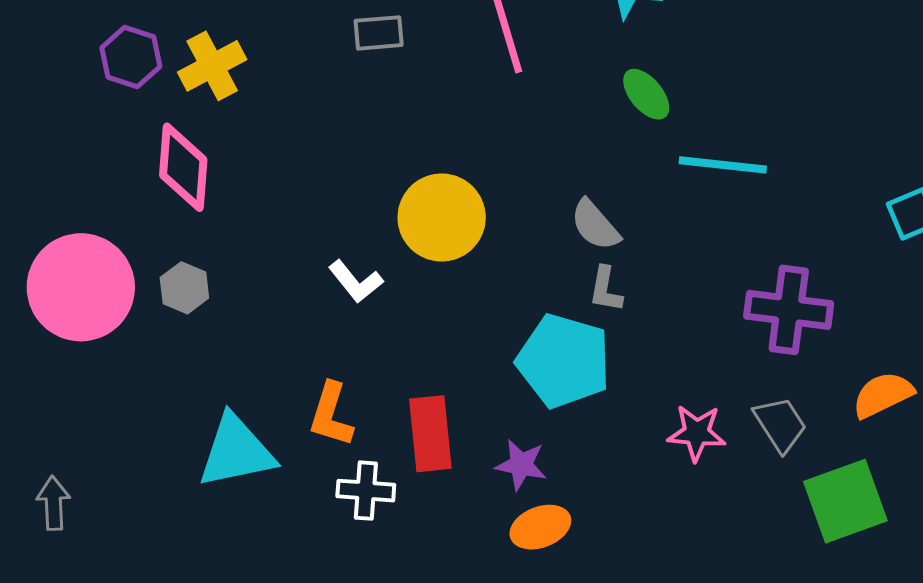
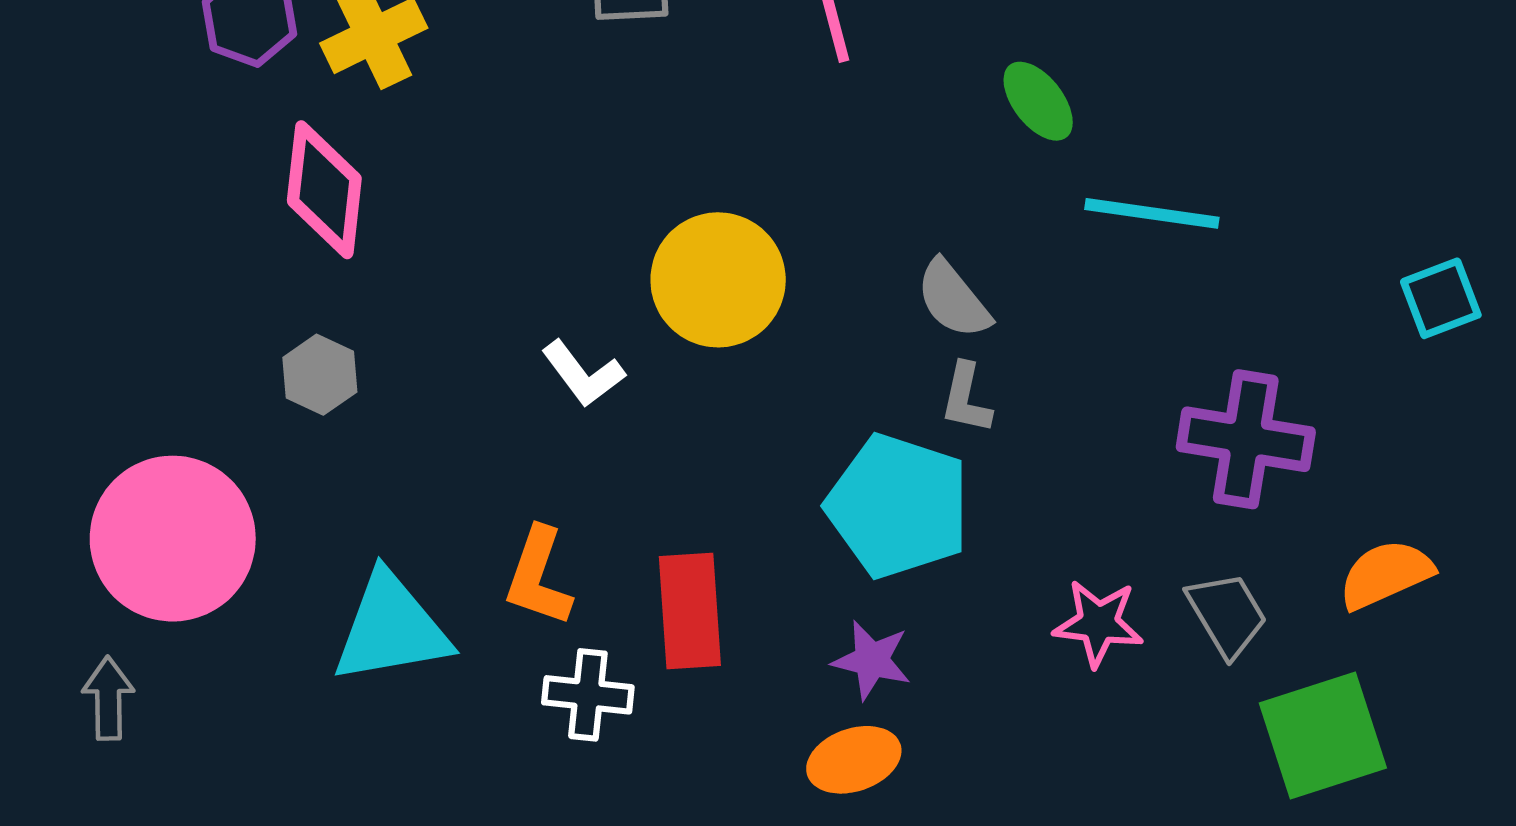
pink circle: (81, 287) -> (173, 539), moved
purple star: (521, 465) -> (872, 660), moved

